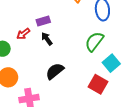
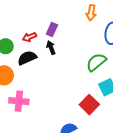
purple rectangle: (43, 21) -> (52, 30), turned -64
black semicircle: (55, 71) -> (27, 58), moved

